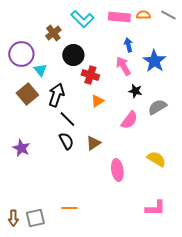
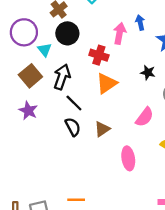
black circle: (73, 55) -> (67, 33), moved
pink arrow: (123, 66) -> (120, 33), moved, turned 42
orange triangle: (97, 101) -> (107, 83), size x1.5
pink semicircle: (129, 120) -> (145, 117), moved
purple star: (21, 148) -> (28, 111), moved

